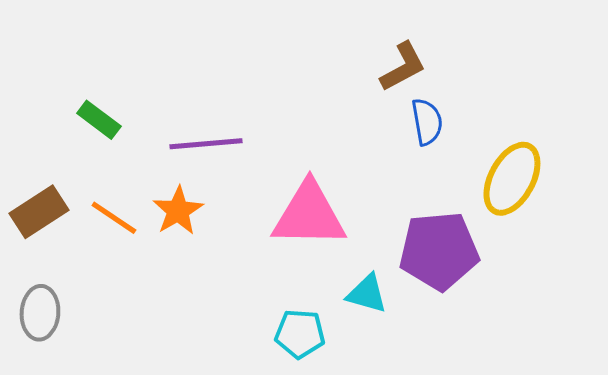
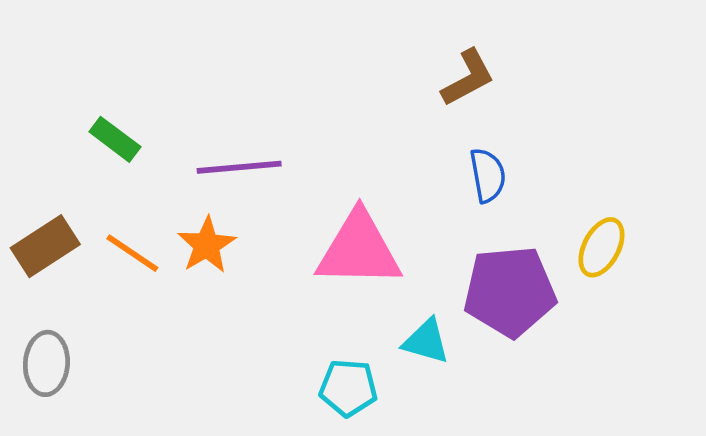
blue semicircle: (427, 122) -> (488, 175), moved
yellow ellipse: (512, 179) -> (601, 247), moved, size x0.7

